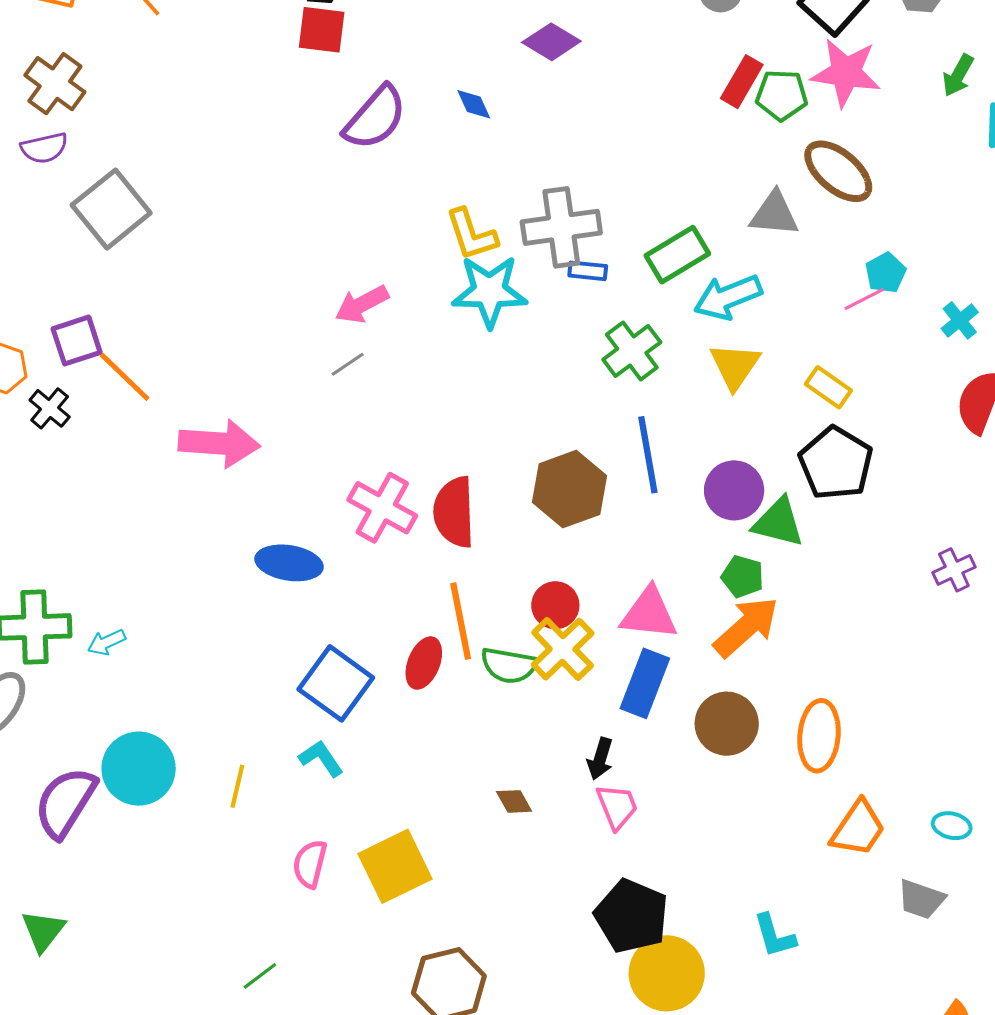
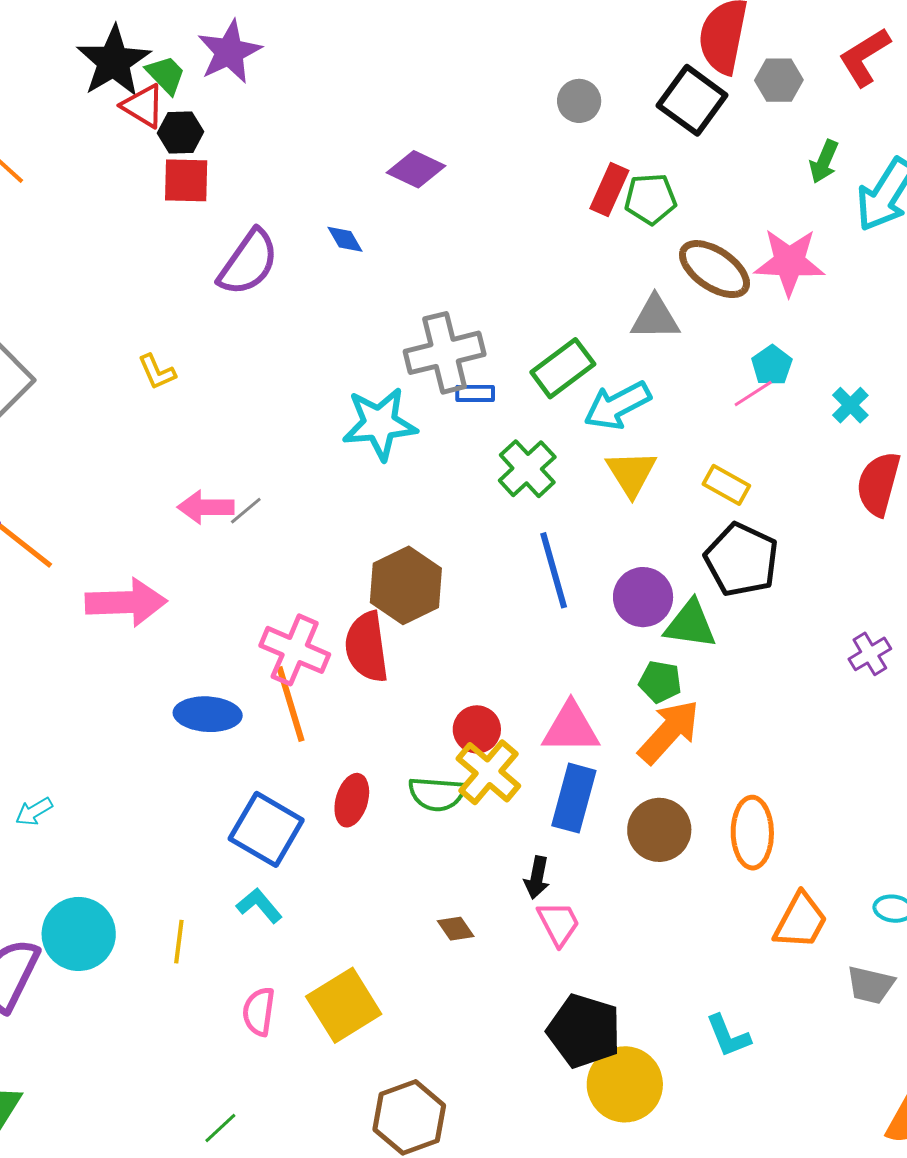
pink star: (846, 73) -> (789, 262), moved
yellow L-shape: (471, 235) -> (157, 372), moved, size x0.7
pink arrow: (362, 304) -> (206, 507), moved, turned 34
brown hexagon: (570, 489) -> (406, 585), moved
orange line: (461, 621) -> (290, 704), moved

